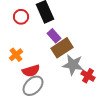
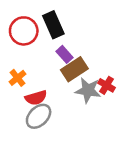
red circle: (21, 17) -> (24, 31), size x1.5
red cross: (88, 76) -> (107, 85), moved

